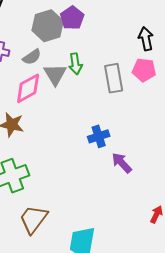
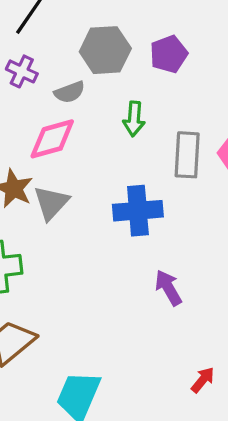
purple pentagon: (72, 18) -> (169, 54), moved
gray triangle: (55, 74) -> (51, 203), moved
blue cross: (99, 136) -> (138, 211), moved, size x1.4

